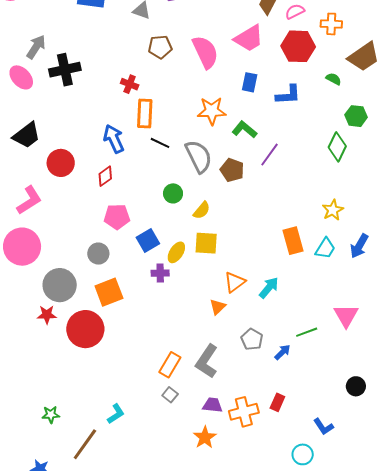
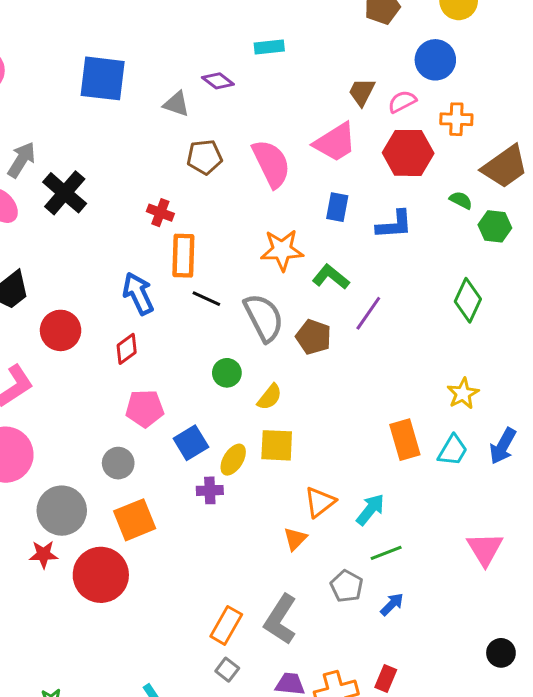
black cross: (65, 70) -> (65, 193), turned -36
green hexagon: (356, 116) -> (495, 226), moved
green line: (307, 332) -> (386, 553), moved

